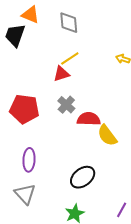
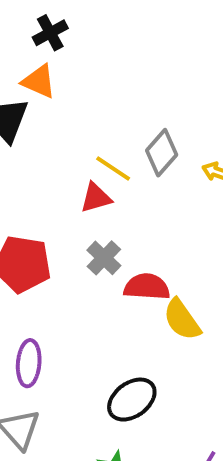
gray diamond: (69, 23) -> (162, 153), moved, turned 45
yellow line: (70, 59) -> (113, 168), turned 66

